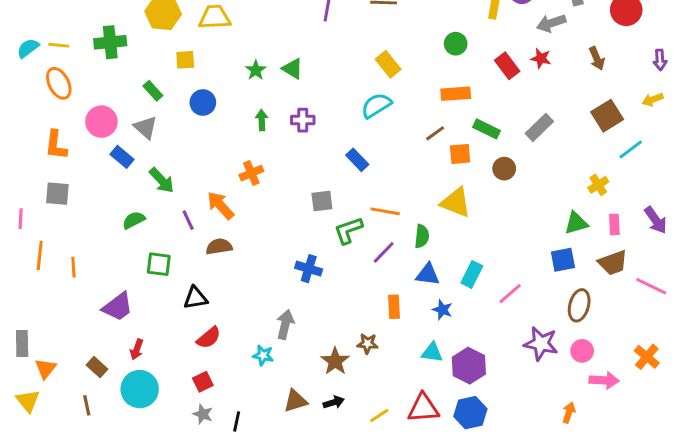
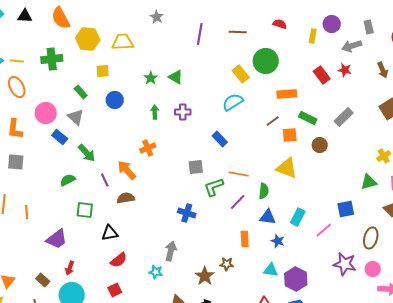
green circle: (456, 44) -> (266, 61), moved, size x1.6
blue square: (563, 260) -> (346, 209), moved

